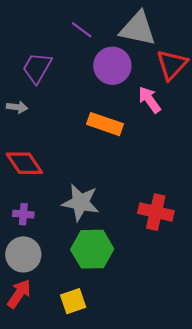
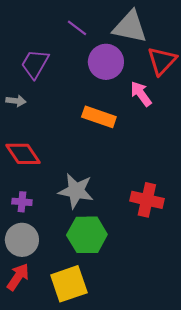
yellow square: (73, 301) -> (69, 284), size x1.5

